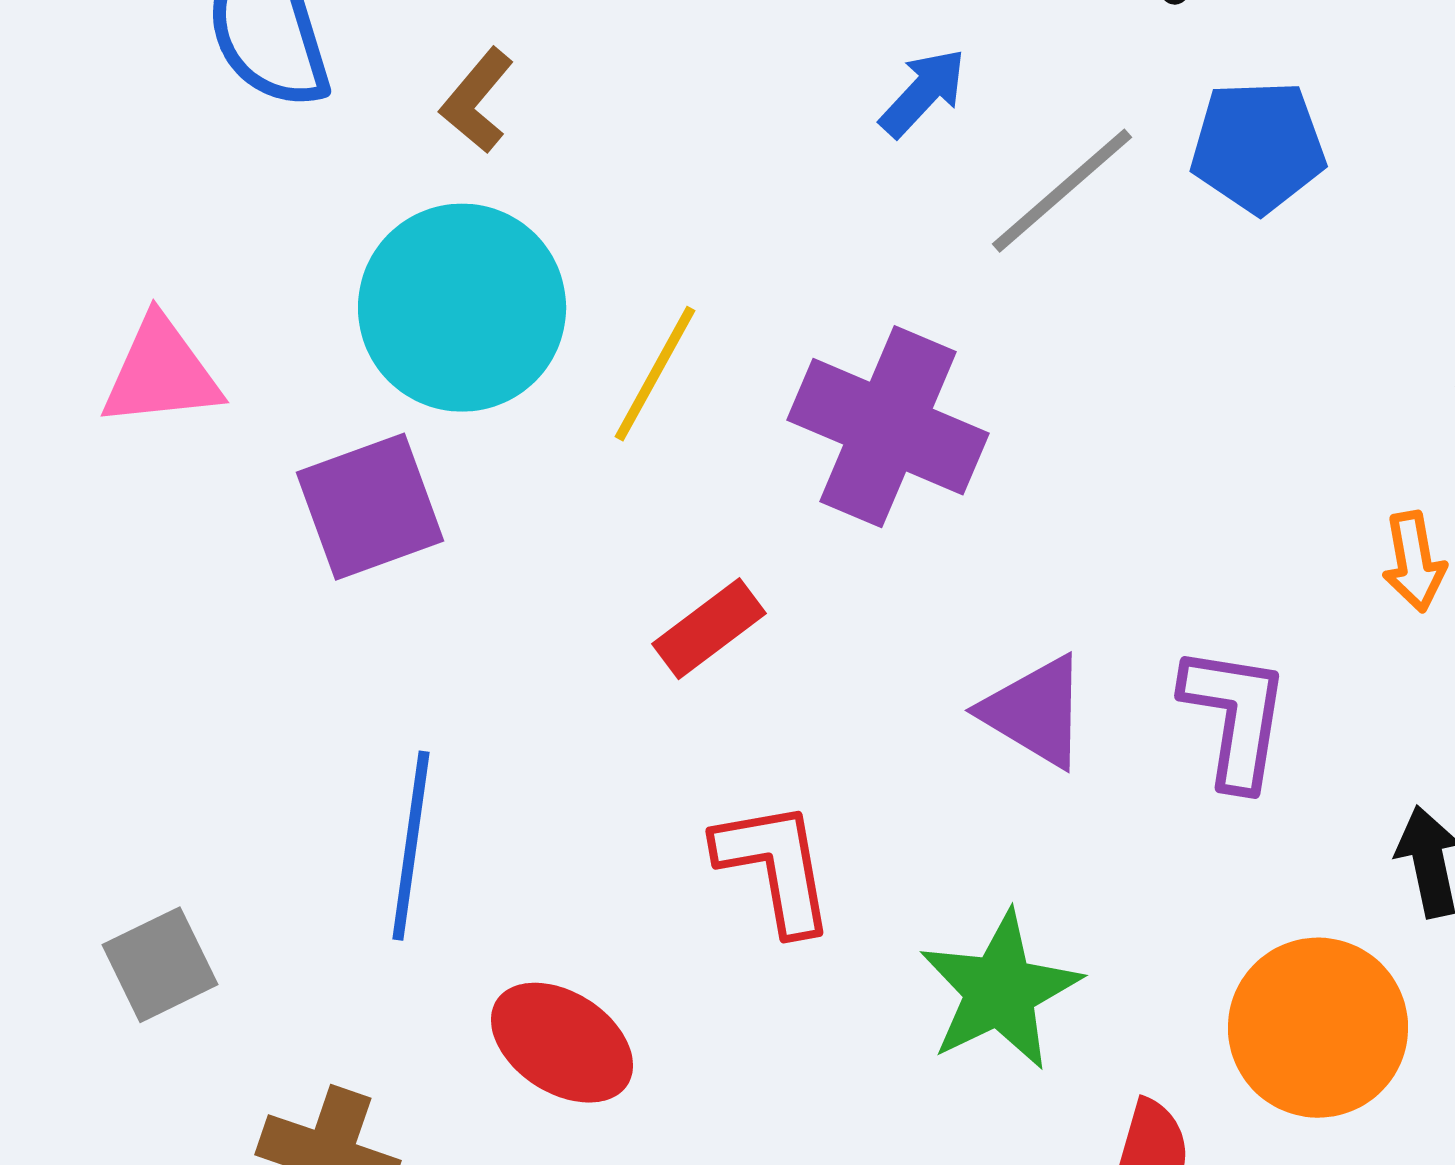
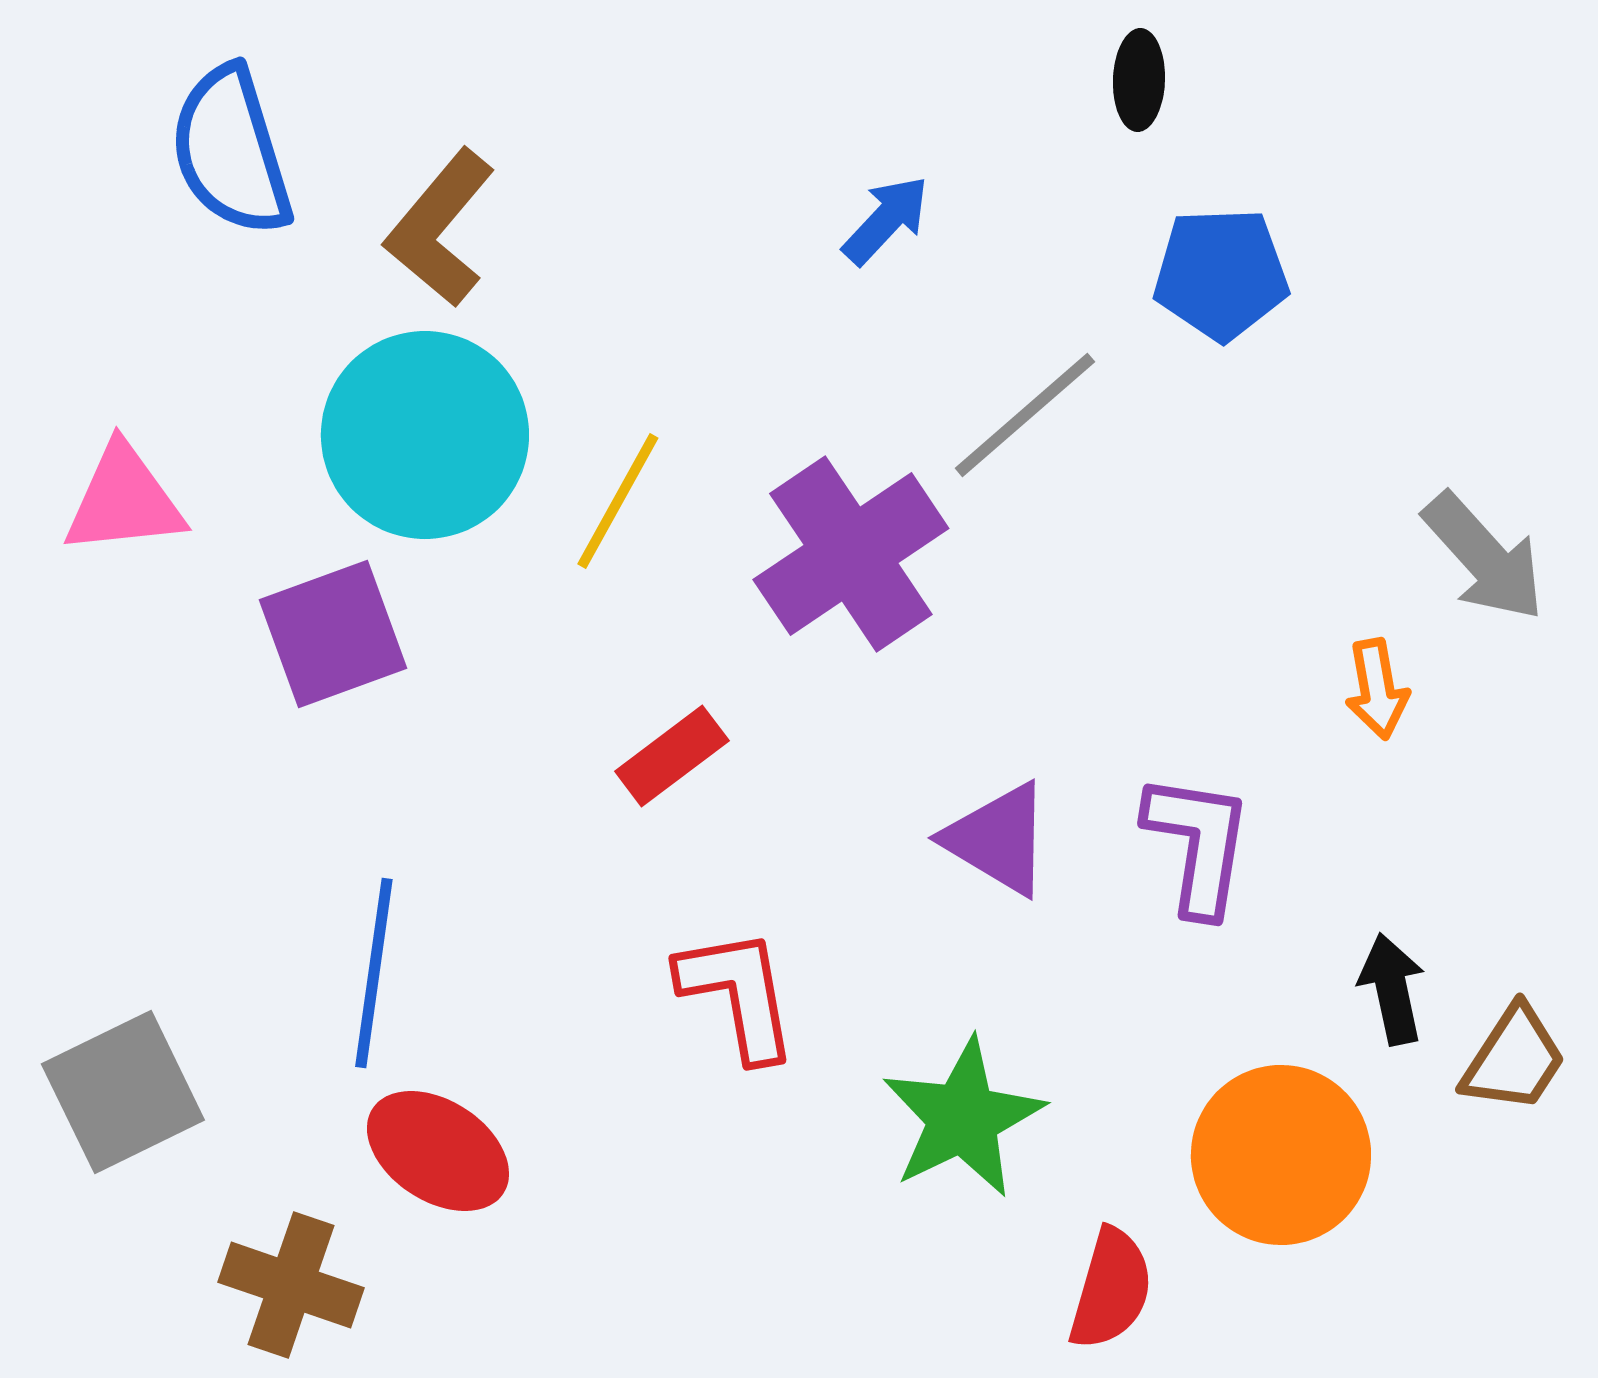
brown L-shape: (477, 101) -> (440, 228), size x1.5
gray line: (1062, 191) -> (1025, 415), moved
purple cross: (888, 427) -> (851, 554), turned 33
gray square: (160, 965) -> (123, 1092), size x1.4
red ellipse: (562, 1043) -> (438, 1151), moved

